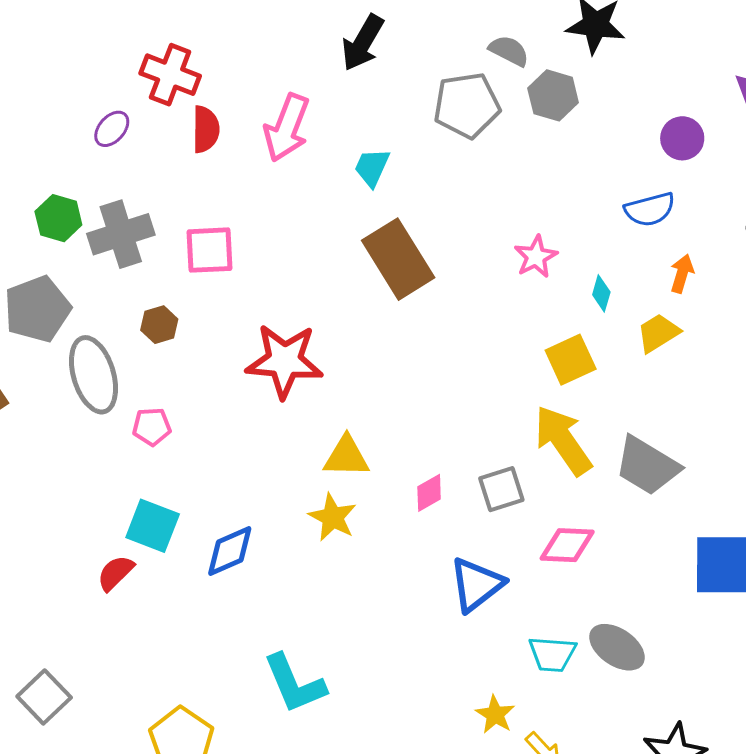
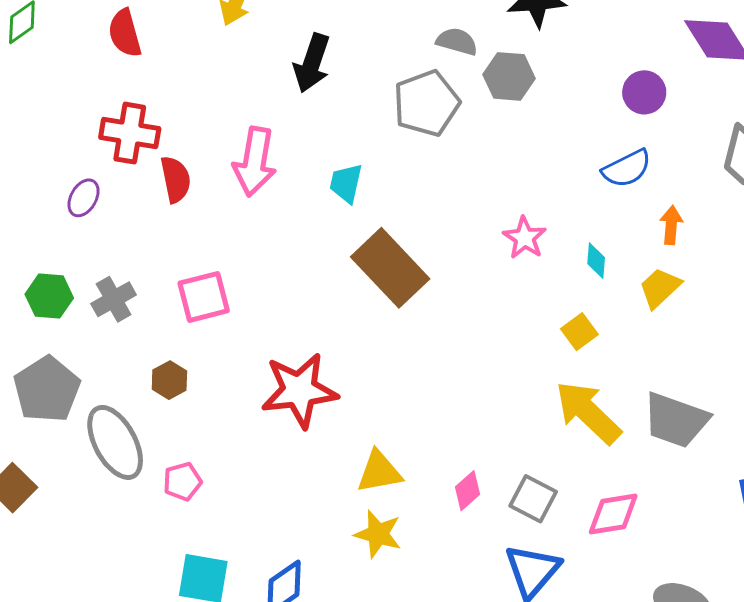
gray cross: (121, 234) -> (114, 299), size x0.7
yellow square: (571, 360) -> (579, 332), size x0.7
gray square: (501, 489) -> (533, 499), moved, turned -33

